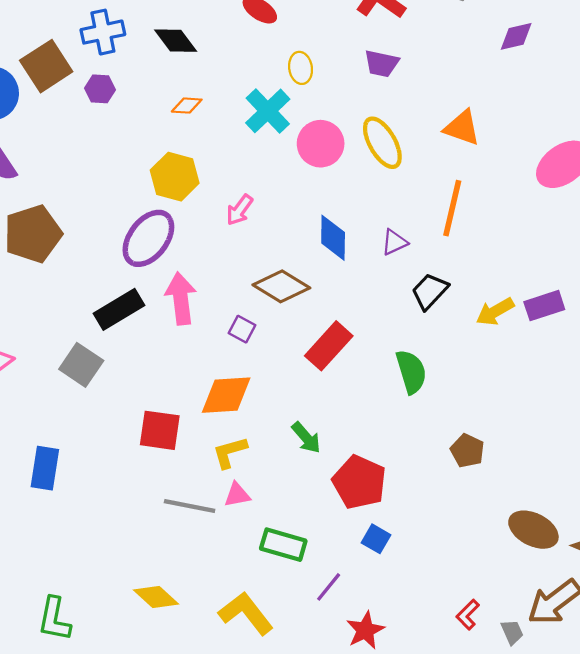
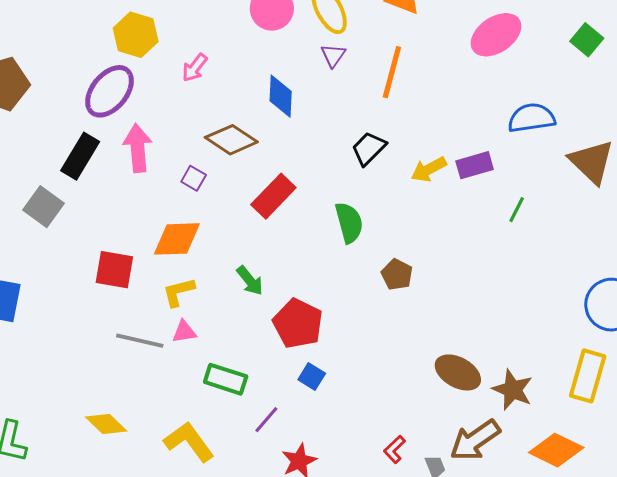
purple triangle: (394, 242) -> (333, 55), moved, turned -32
black rectangle: (119, 309) -> (80, 156), turned -30
brown pentagon: (467, 451) -> (397, 275), moved

